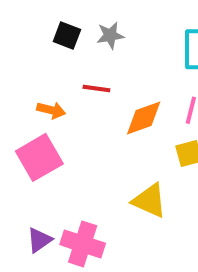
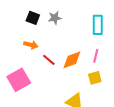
red line: (96, 89) -> (49, 60), moved, turned 32
orange arrow: (51, 110) -> (31, 45), moved

